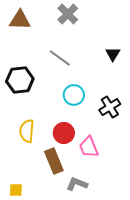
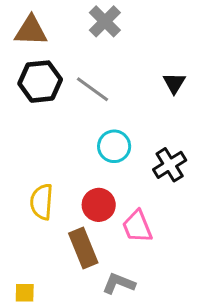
black hexagon: (20, 80) -> (40, 82), moved

